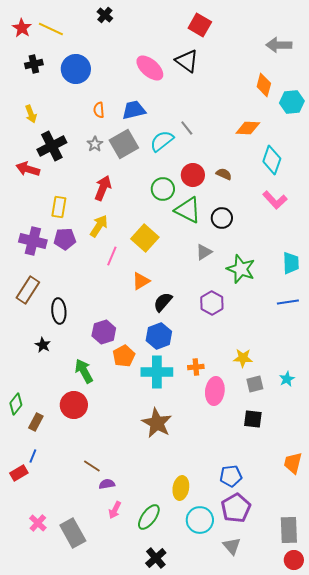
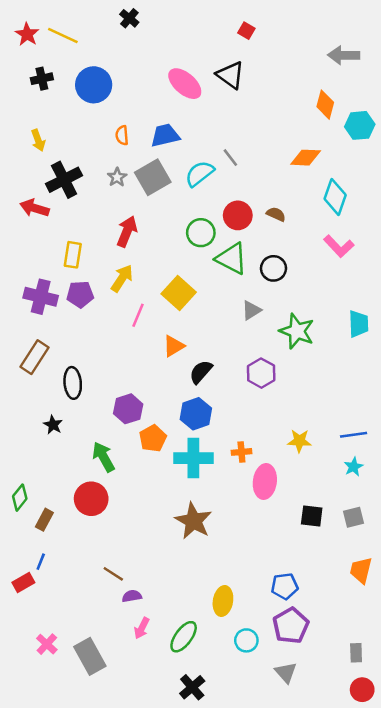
red square: (200, 25) -> (246, 31), size x0.6
blue line: (288, 302) -> (354, 435), moved
gray square: (255, 384) -> (354, 517), moved
cyan circle: (200, 520) -> (246, 640), size x0.7
gray rectangle: (289, 530) -> (356, 653), size x0.6

